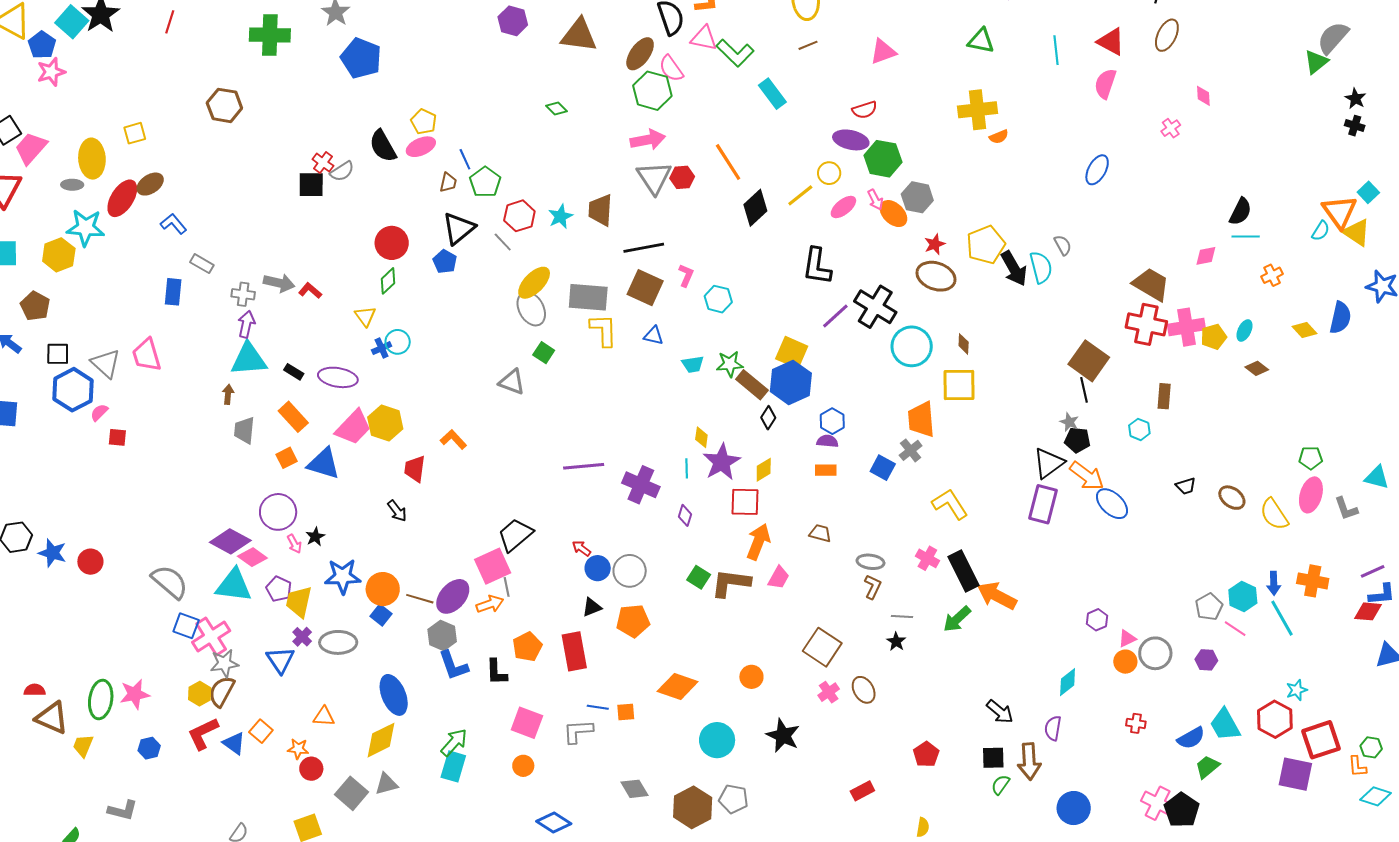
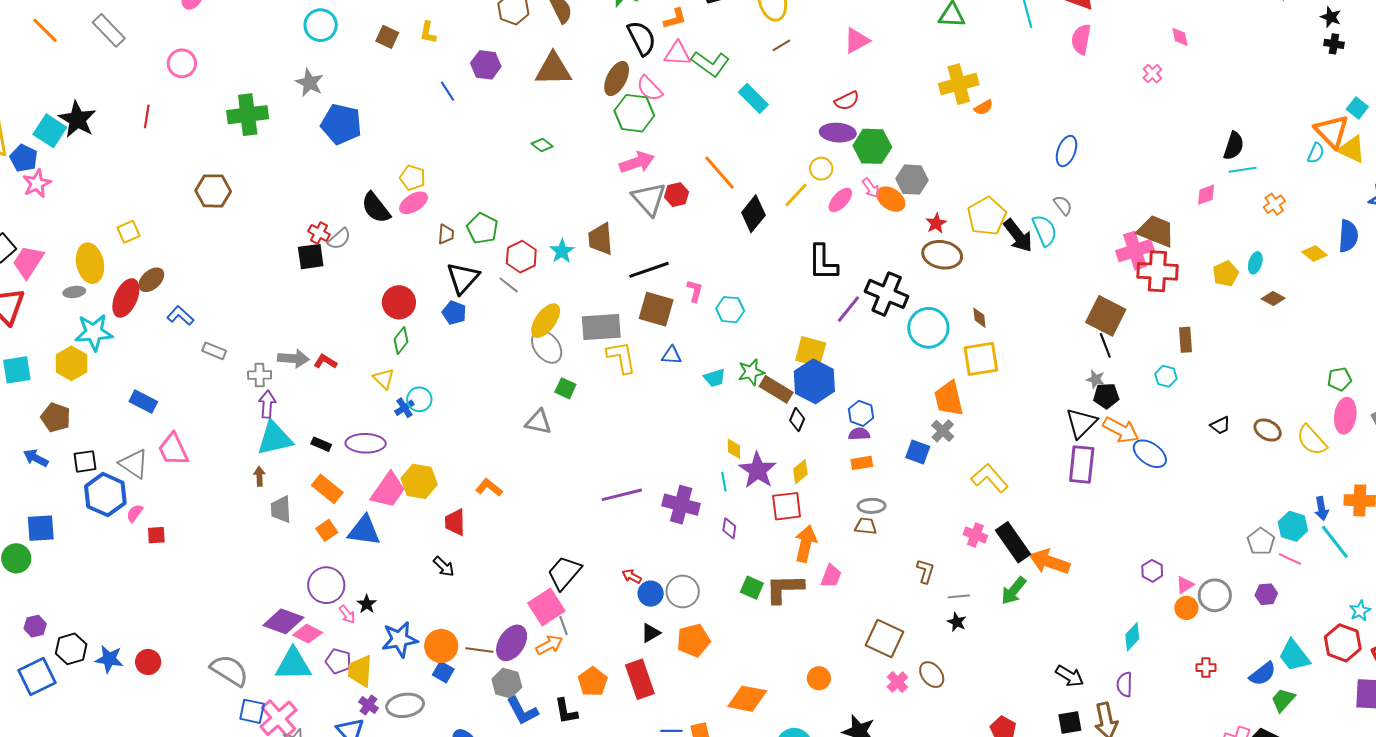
blue line: (465, 159) -> (447, 91), moved
blue ellipse: (1097, 170) -> (1066, 151), moved
blue rectangle: (173, 292) -> (143, 402), moved, turned -60
pink cross: (1186, 327) -> (1135, 251), moved
gray ellipse: (870, 562) -> (872, 506), moved

